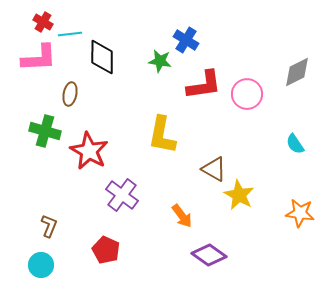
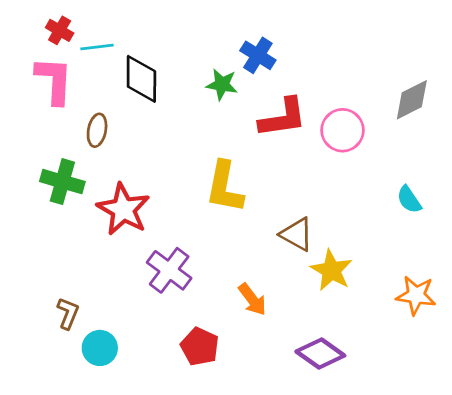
pink L-shape: (39, 58) -> (54, 80), turned -84
red pentagon: (106, 250) -> (200, 347), moved
purple diamond: (209, 255) -> (320, 354), moved
cyan circle: (41, 265) -> (100, 348), moved

